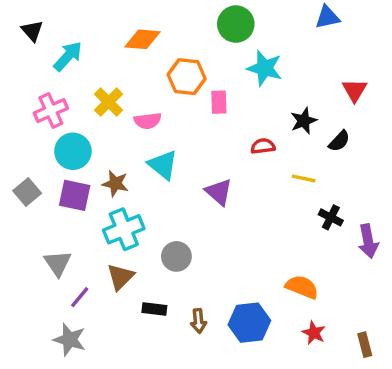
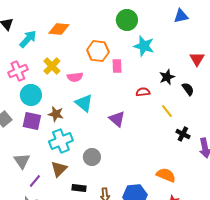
orange diamond: (142, 39) -> (59, 29), moved
black semicircle: (339, 141) -> (188, 89), turned -80
yellow line: (304, 178) -> (167, 111), turned 40

